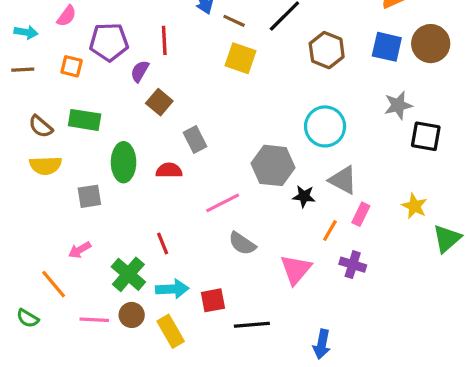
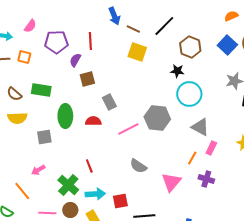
blue square: (387, 47) -> (227, 45), turned 30
orange square: (72, 66) -> (24, 57), moved
brown square: (159, 102) -> (87, 79), turned 35
black star: (304, 196) -> (177, 71), moved
pink line: (223, 203) -> (128, 129), moved

